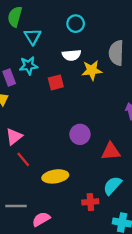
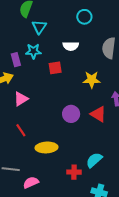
cyan circle: (76, 24) -> (84, 17), moved
yellow star: (92, 70) -> (92, 80), moved
pink triangle: (14, 137) -> (21, 99), moved
red triangle: (111, 151) -> (98, 114), moved, turned 30

